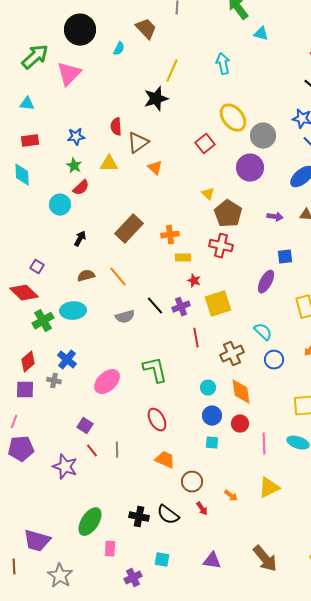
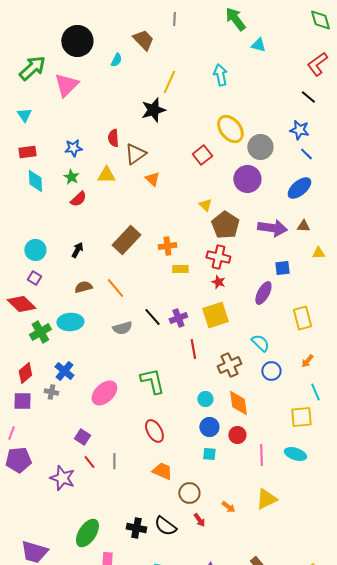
cyan triangle: (27, 104) -> (24, 115), turned 49
cyan diamond: (22, 175) -> (35, 181), moved
cyan circle: (60, 205) -> (35, 250), moved
purple arrow: (275, 217) -> (272, 228), size x1.8
red star: (194, 281) -> (218, 282), moved

